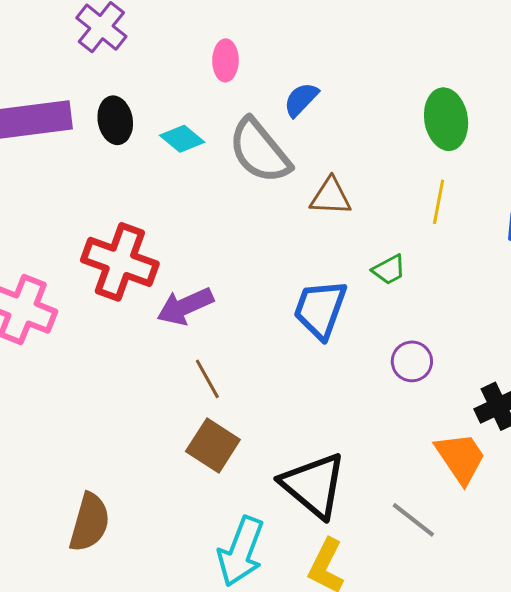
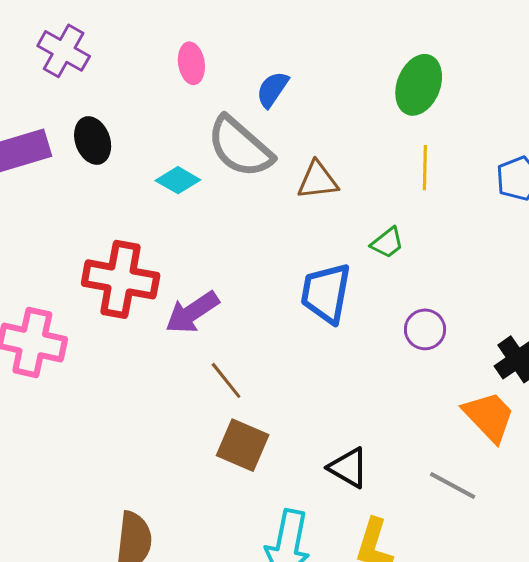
green ellipse: (446, 119) -> (419, 85), turned 40
cyan diamond: (182, 139) -> (178, 180), moved
black triangle: (313, 485) -> (348, 468), size x0.6

